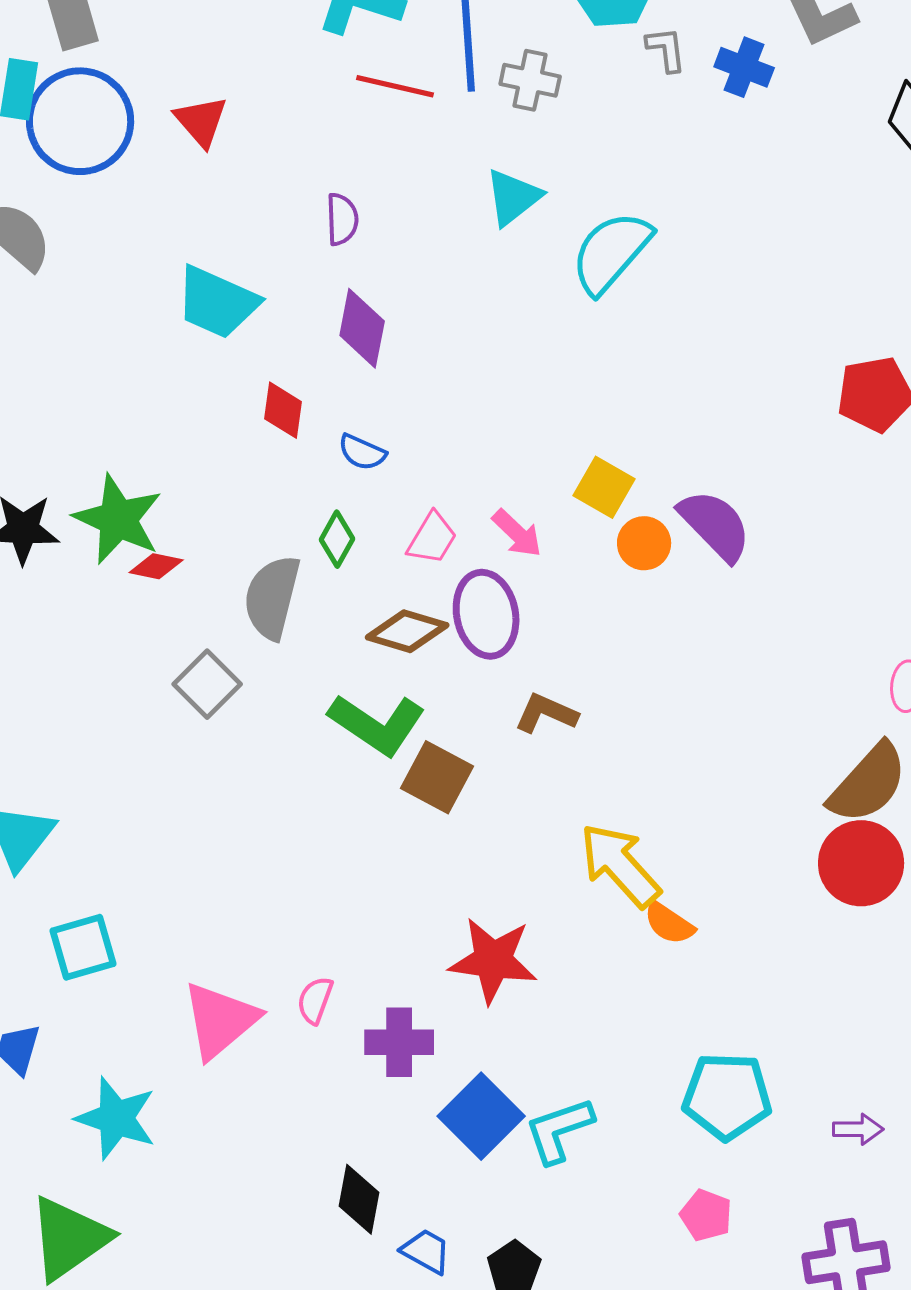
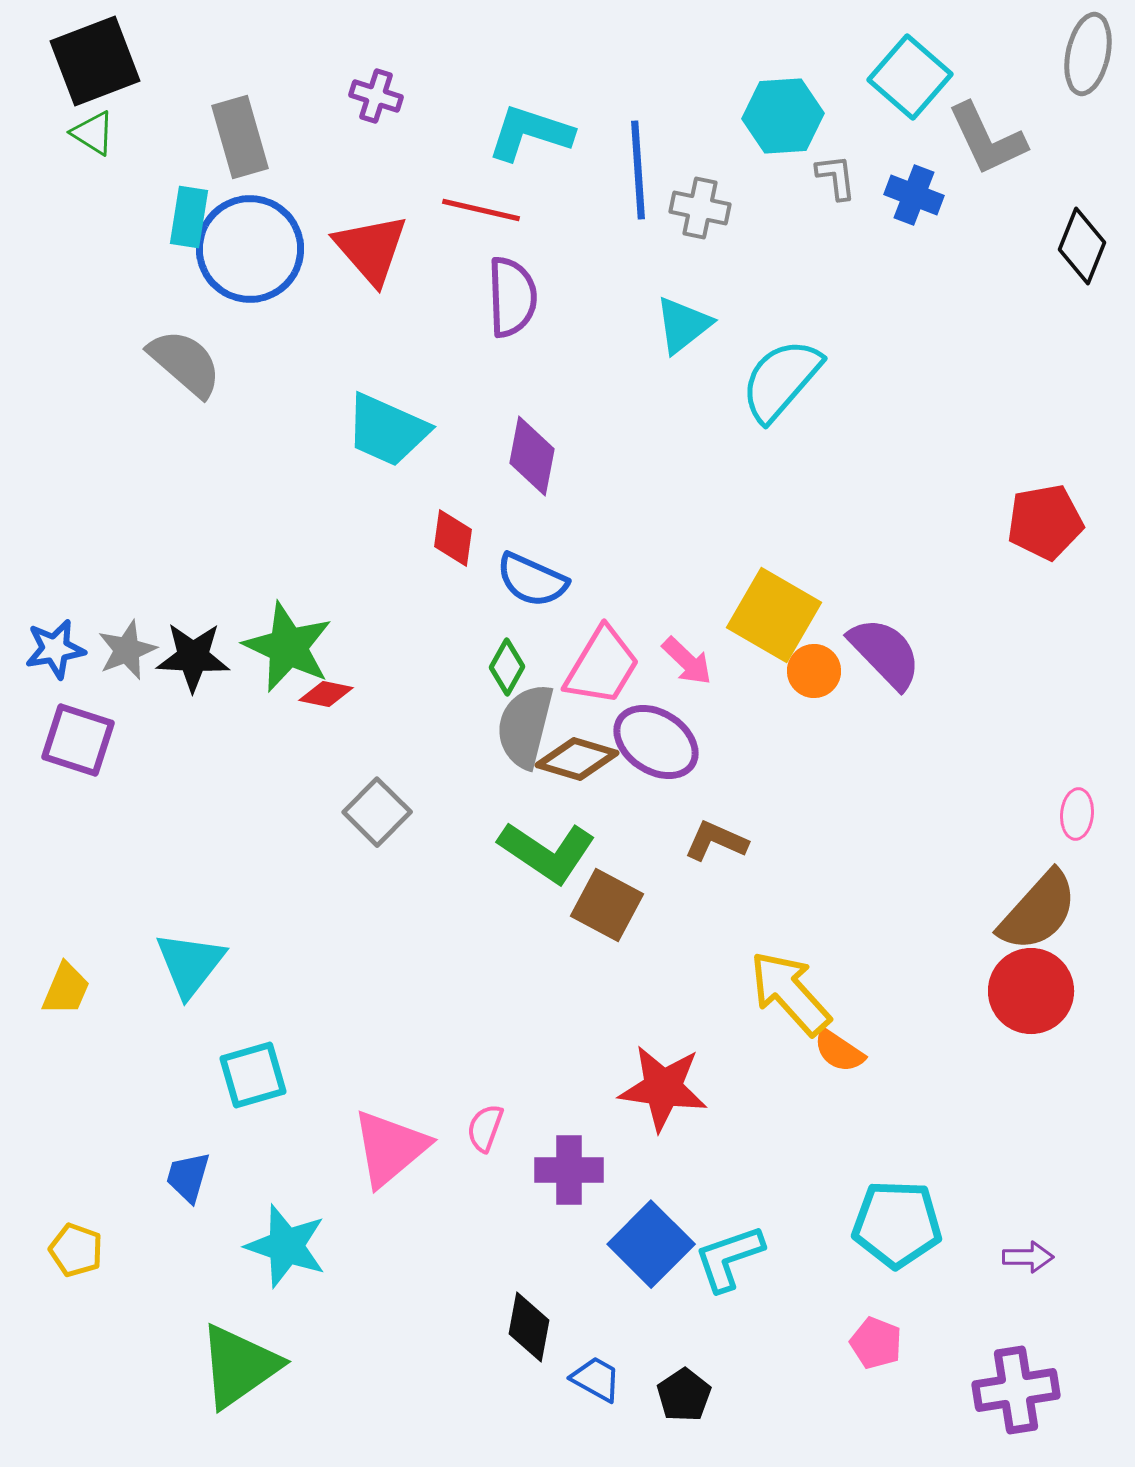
red line: (395, 86) -> (481, 210), moved
red triangle: (201, 121) -> (371, 249), size x1.4
purple semicircle: (342, 219) -> (512, 297), moved, size x1.5
blue semicircle: (362, 452) -> (532, 580), size x1.5
yellow square: (604, 487) -> (774, 615), size x1.5
pink trapezoid: (432, 538) -> (602, 666), size x1.5
gray semicircle: (272, 597) -> (525, 726), moved
purple ellipse: (486, 614) -> (656, 742), turned -46

